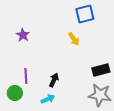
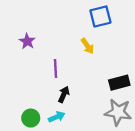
purple line: (26, 76) -> (56, 68), moved
green circle: (15, 93) -> (31, 118), moved

